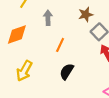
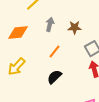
brown star: (86, 14) -> (75, 27), moved

